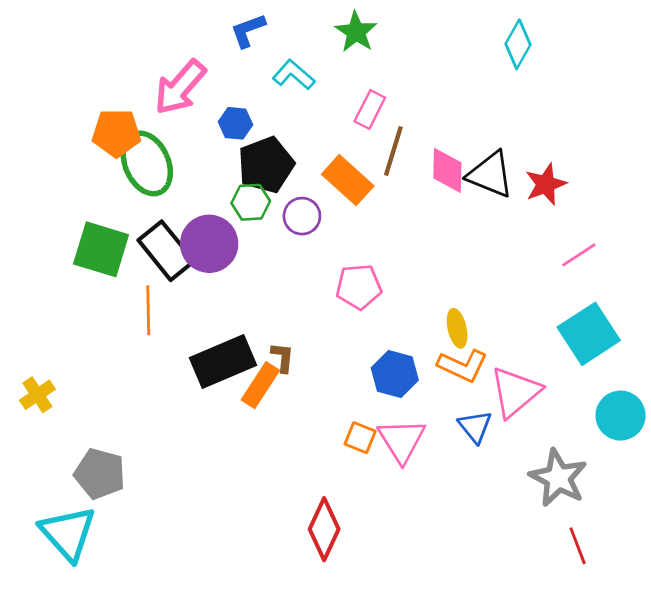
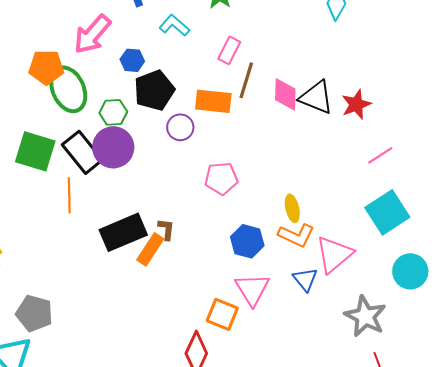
orange rectangle: (348, 180) -> (213, 101), turned -36
green hexagon: (251, 202) -> (113, 112), moved
orange square: (360, 438) -> (222, 314), moved, size x1.4

